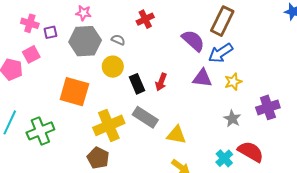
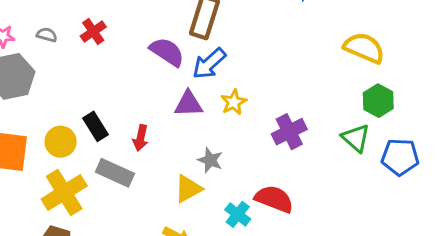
gray semicircle: (118, 40) -> (47, 35), moved
yellow circle: (113, 67) -> (61, 142), moved
red arrow: (161, 82) -> (141, 138), moved
gray star: (232, 119) -> (210, 160), moved
yellow triangle: (176, 135) -> (188, 189), moved, turned -30

